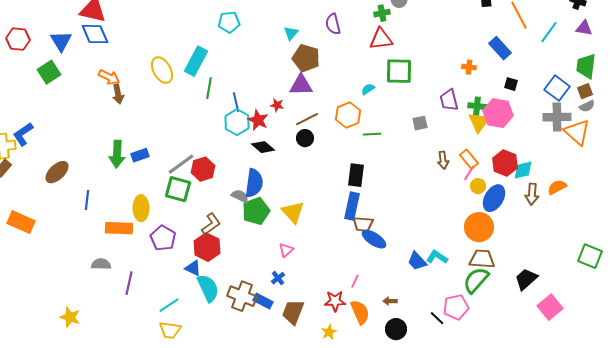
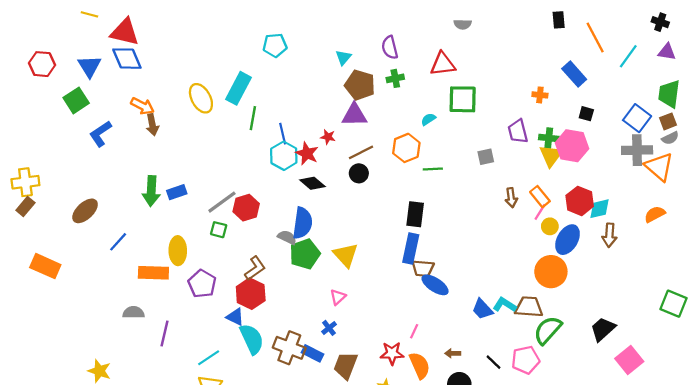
green cross: (382, 13) -> (395, 78), moved
blue L-shape: (23, 134) -> (100, 134), moved
orange semicircle: (557, 187) -> (655, 214), moved
green square: (178, 189) -> (219, 230), size x0.6
blue line: (87, 200) -> (118, 242), turned 36
brown trapezoid: (482, 259) -> (529, 307), moved
black line: (437, 318) -> (494, 362), moved

